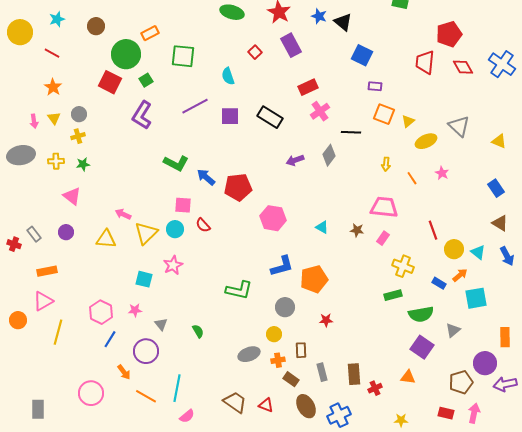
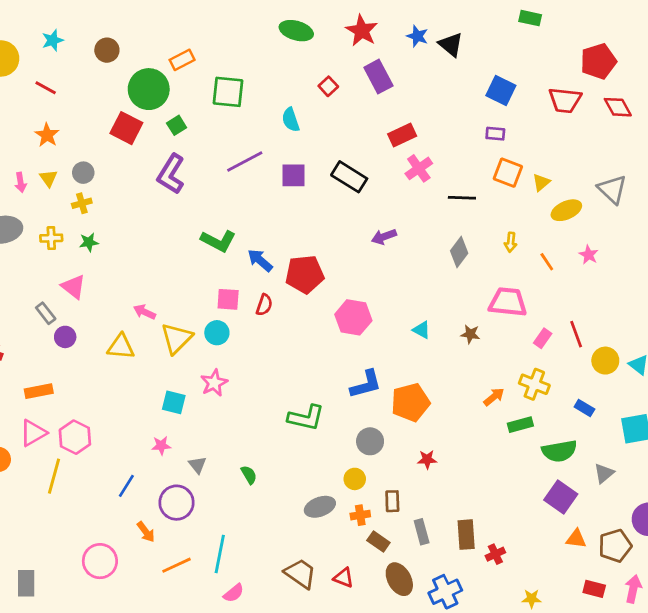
blue square: (362, 55) -> (501, 90), moved
red trapezoid: (425, 62) -> (565, 100), turned -90
gray diamond: (329, 155) -> (459, 252), moved
red semicircle: (203, 225) -> (264, 305), moved, turned -119
gray rectangle: (34, 234) -> (46, 313), moved
pink rectangle: (383, 238) -> (543, 338), moved
orange arrow: (460, 275) -> (494, 397), moved
pink hexagon: (101, 312) -> (75, 437), moved
orange triangle: (408, 377) -> (576, 539), moved
orange line: (146, 396) -> (177, 565), turned -55

